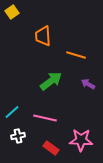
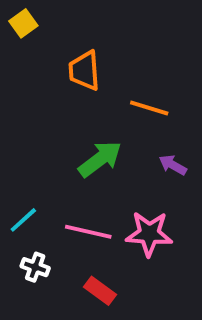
white cross: (18, 136) -> (35, 267), turned 32
pink star: (81, 140) -> (149, 234), moved

